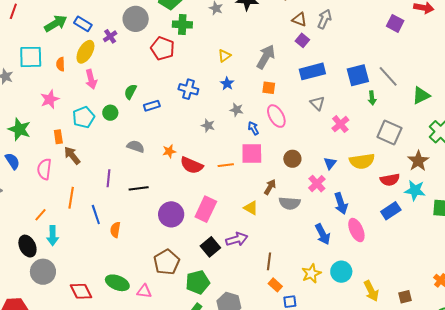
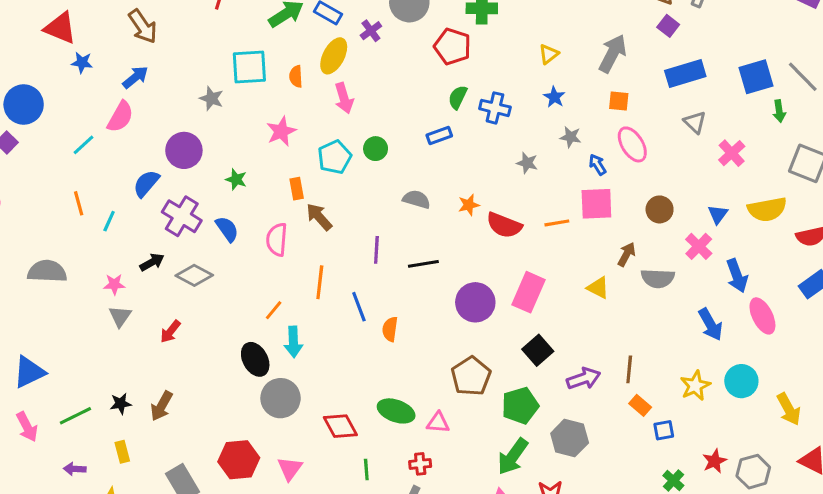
green semicircle: (130, 92) -> (458, 97), moved
green star: (19, 129) -> (236, 179), size x0.6
purple arrow: (237, 239) -> (584, 379), moved

